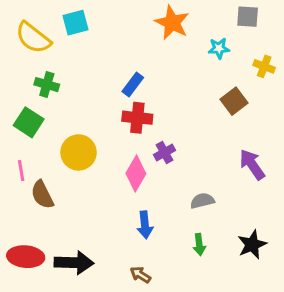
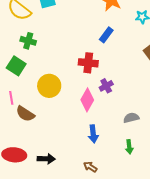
blue rectangle: (133, 85) -> (106, 35), moved
brown semicircle: (42, 195) -> (25, 114), turned -30
black arrow: (74, 263) -> (46, 159), size x0.7

